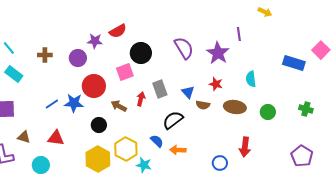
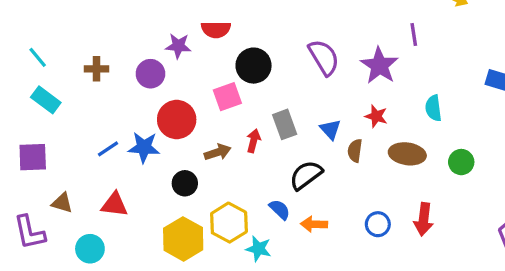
red semicircle: (118, 31) -> (216, 30), turned 30
brown semicircle: (203, 105) -> (355, 151), turned 88
brown arrow: (119, 106) -> (218, 152), turned 133
blue circle: (220, 163) -> (378, 224), moved

